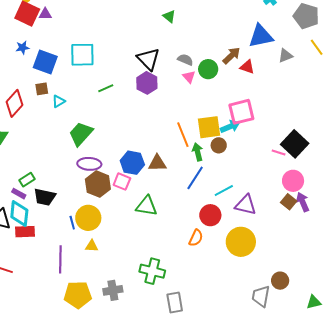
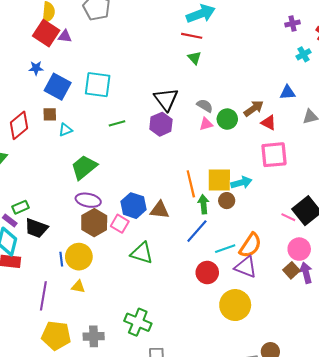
blue triangle: (261, 36) -> (288, 93), size x0.6
pink triangle: (189, 77) -> (206, 124), turned 48
pink square: (241, 112) -> (274, 155), moved
orange semicircle: (196, 238) -> (250, 245), moved, size x1.4

